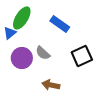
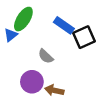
black square: (82, 56) -> (84, 37), moved
purple circle: (22, 58) -> (32, 82), moved

